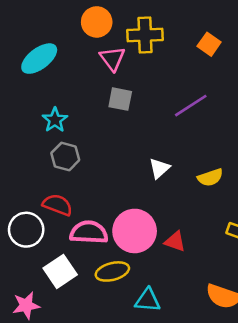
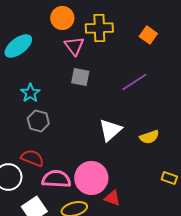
white triangle: (159, 168) -> (110, 130), size x1.4
red triangle: (175, 241) -> (112, 198), moved

